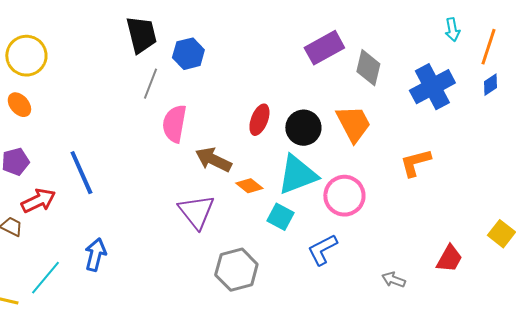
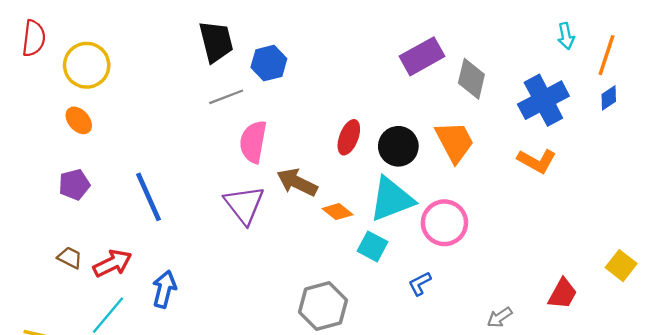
gray line: (150, 84) -> (226, 97), turned 48
orange L-shape: (415, 163) -> (537, 161), moved, turned -136
red arrow: (38, 201) -> (113, 263), moved
purple triangle: (196, 212) -> (244, 205), moved
blue L-shape: (322, 250) -> (420, 284), size x0.7
gray arrow: (393, 280) -> (500, 317), turned -55

